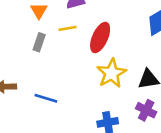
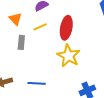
yellow star: (111, 73) -> (69, 56), moved

